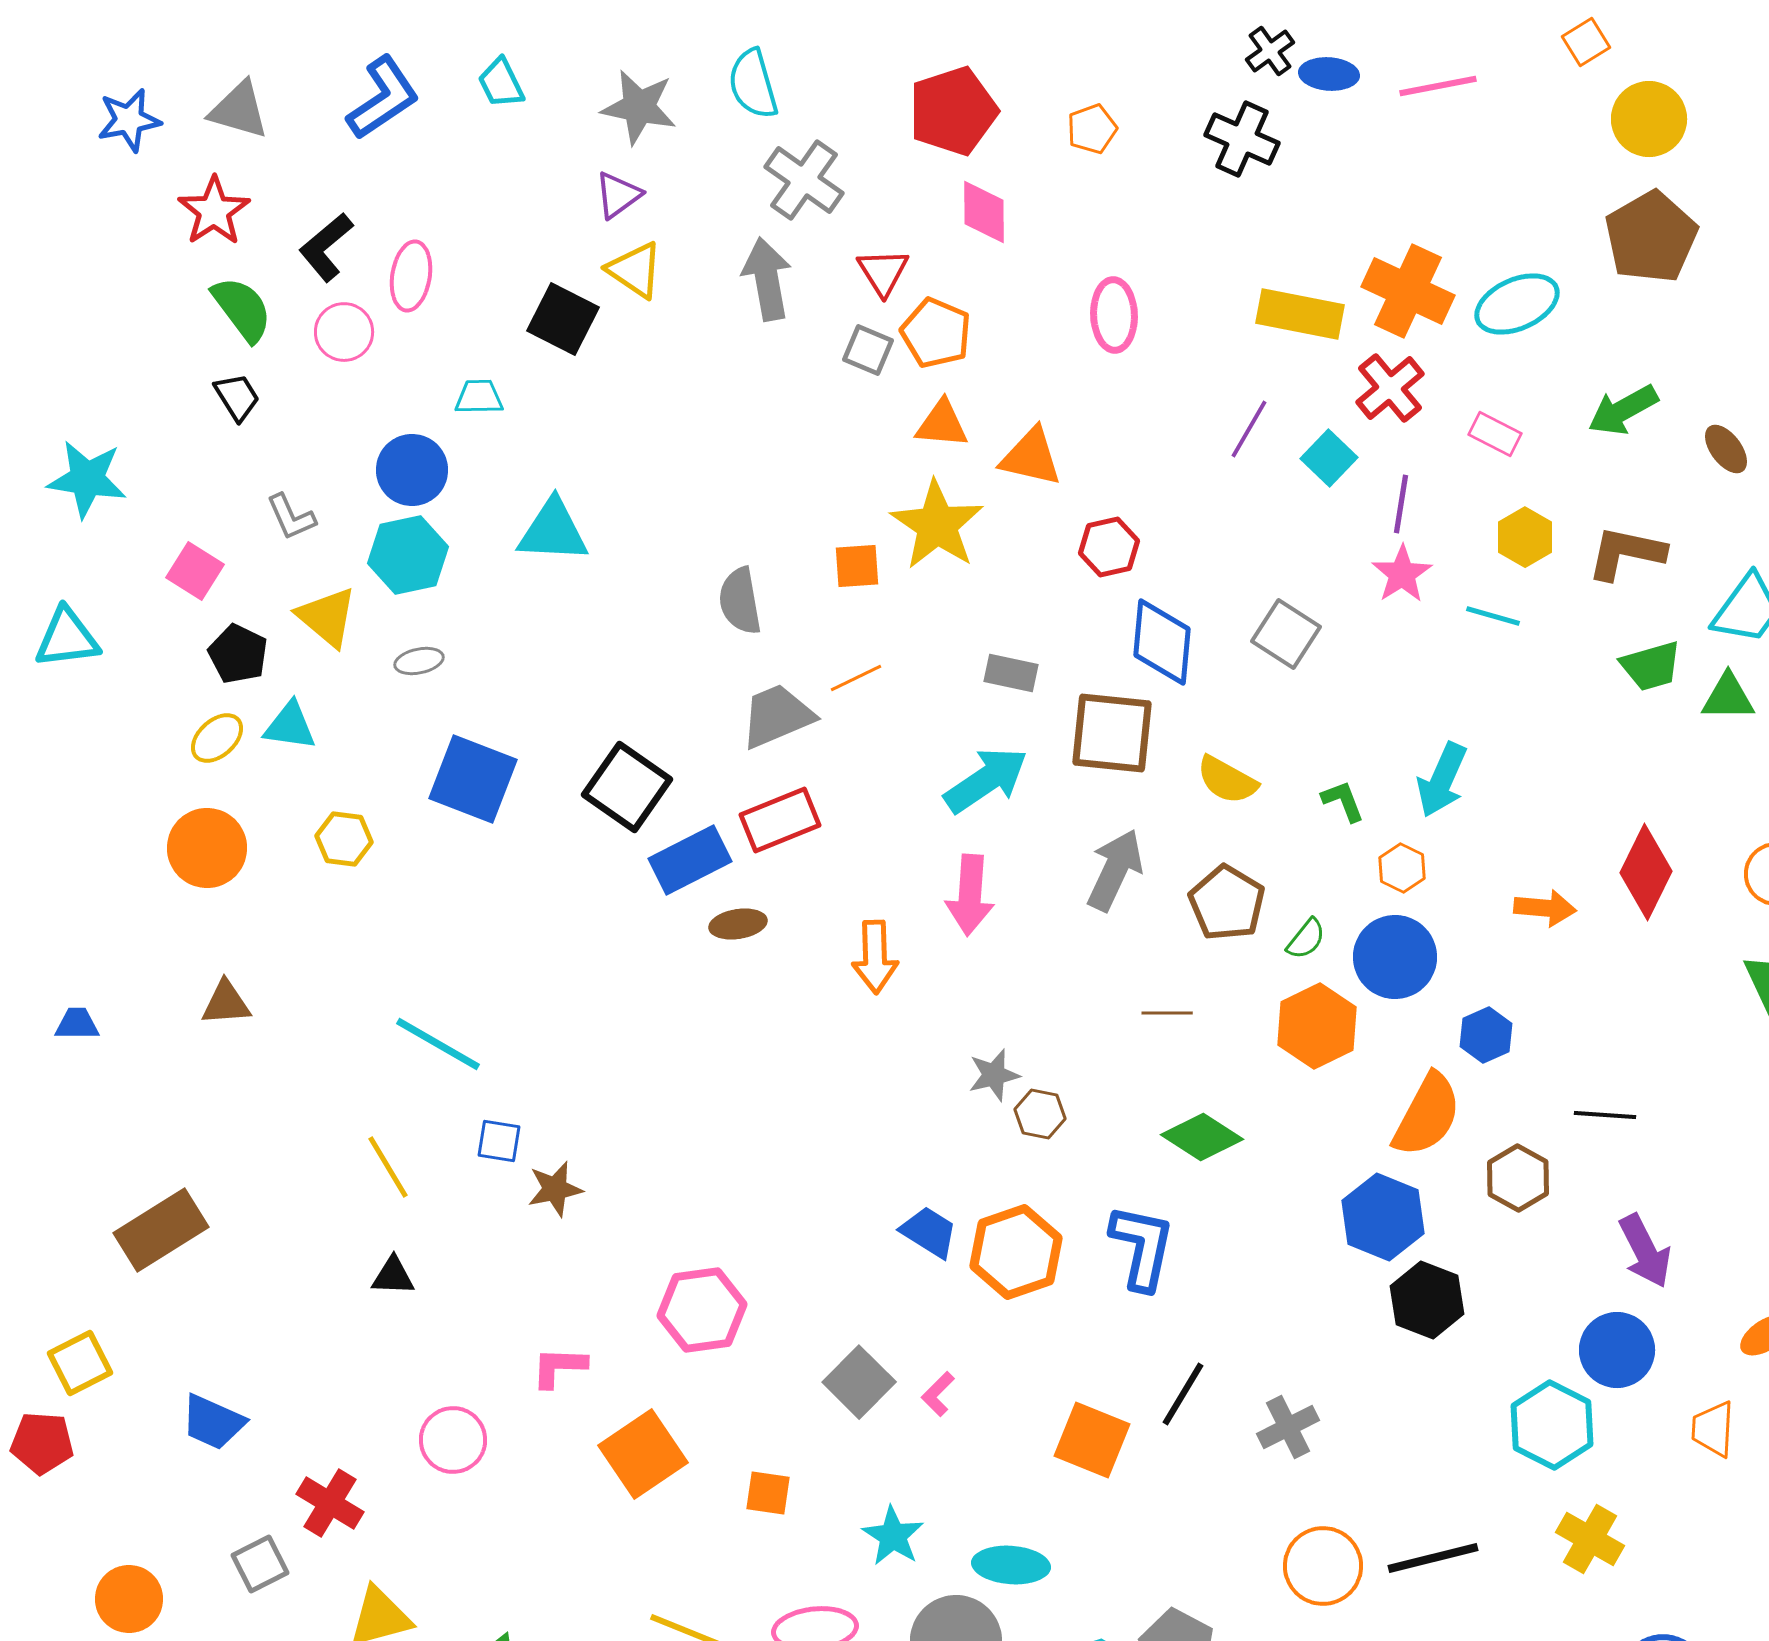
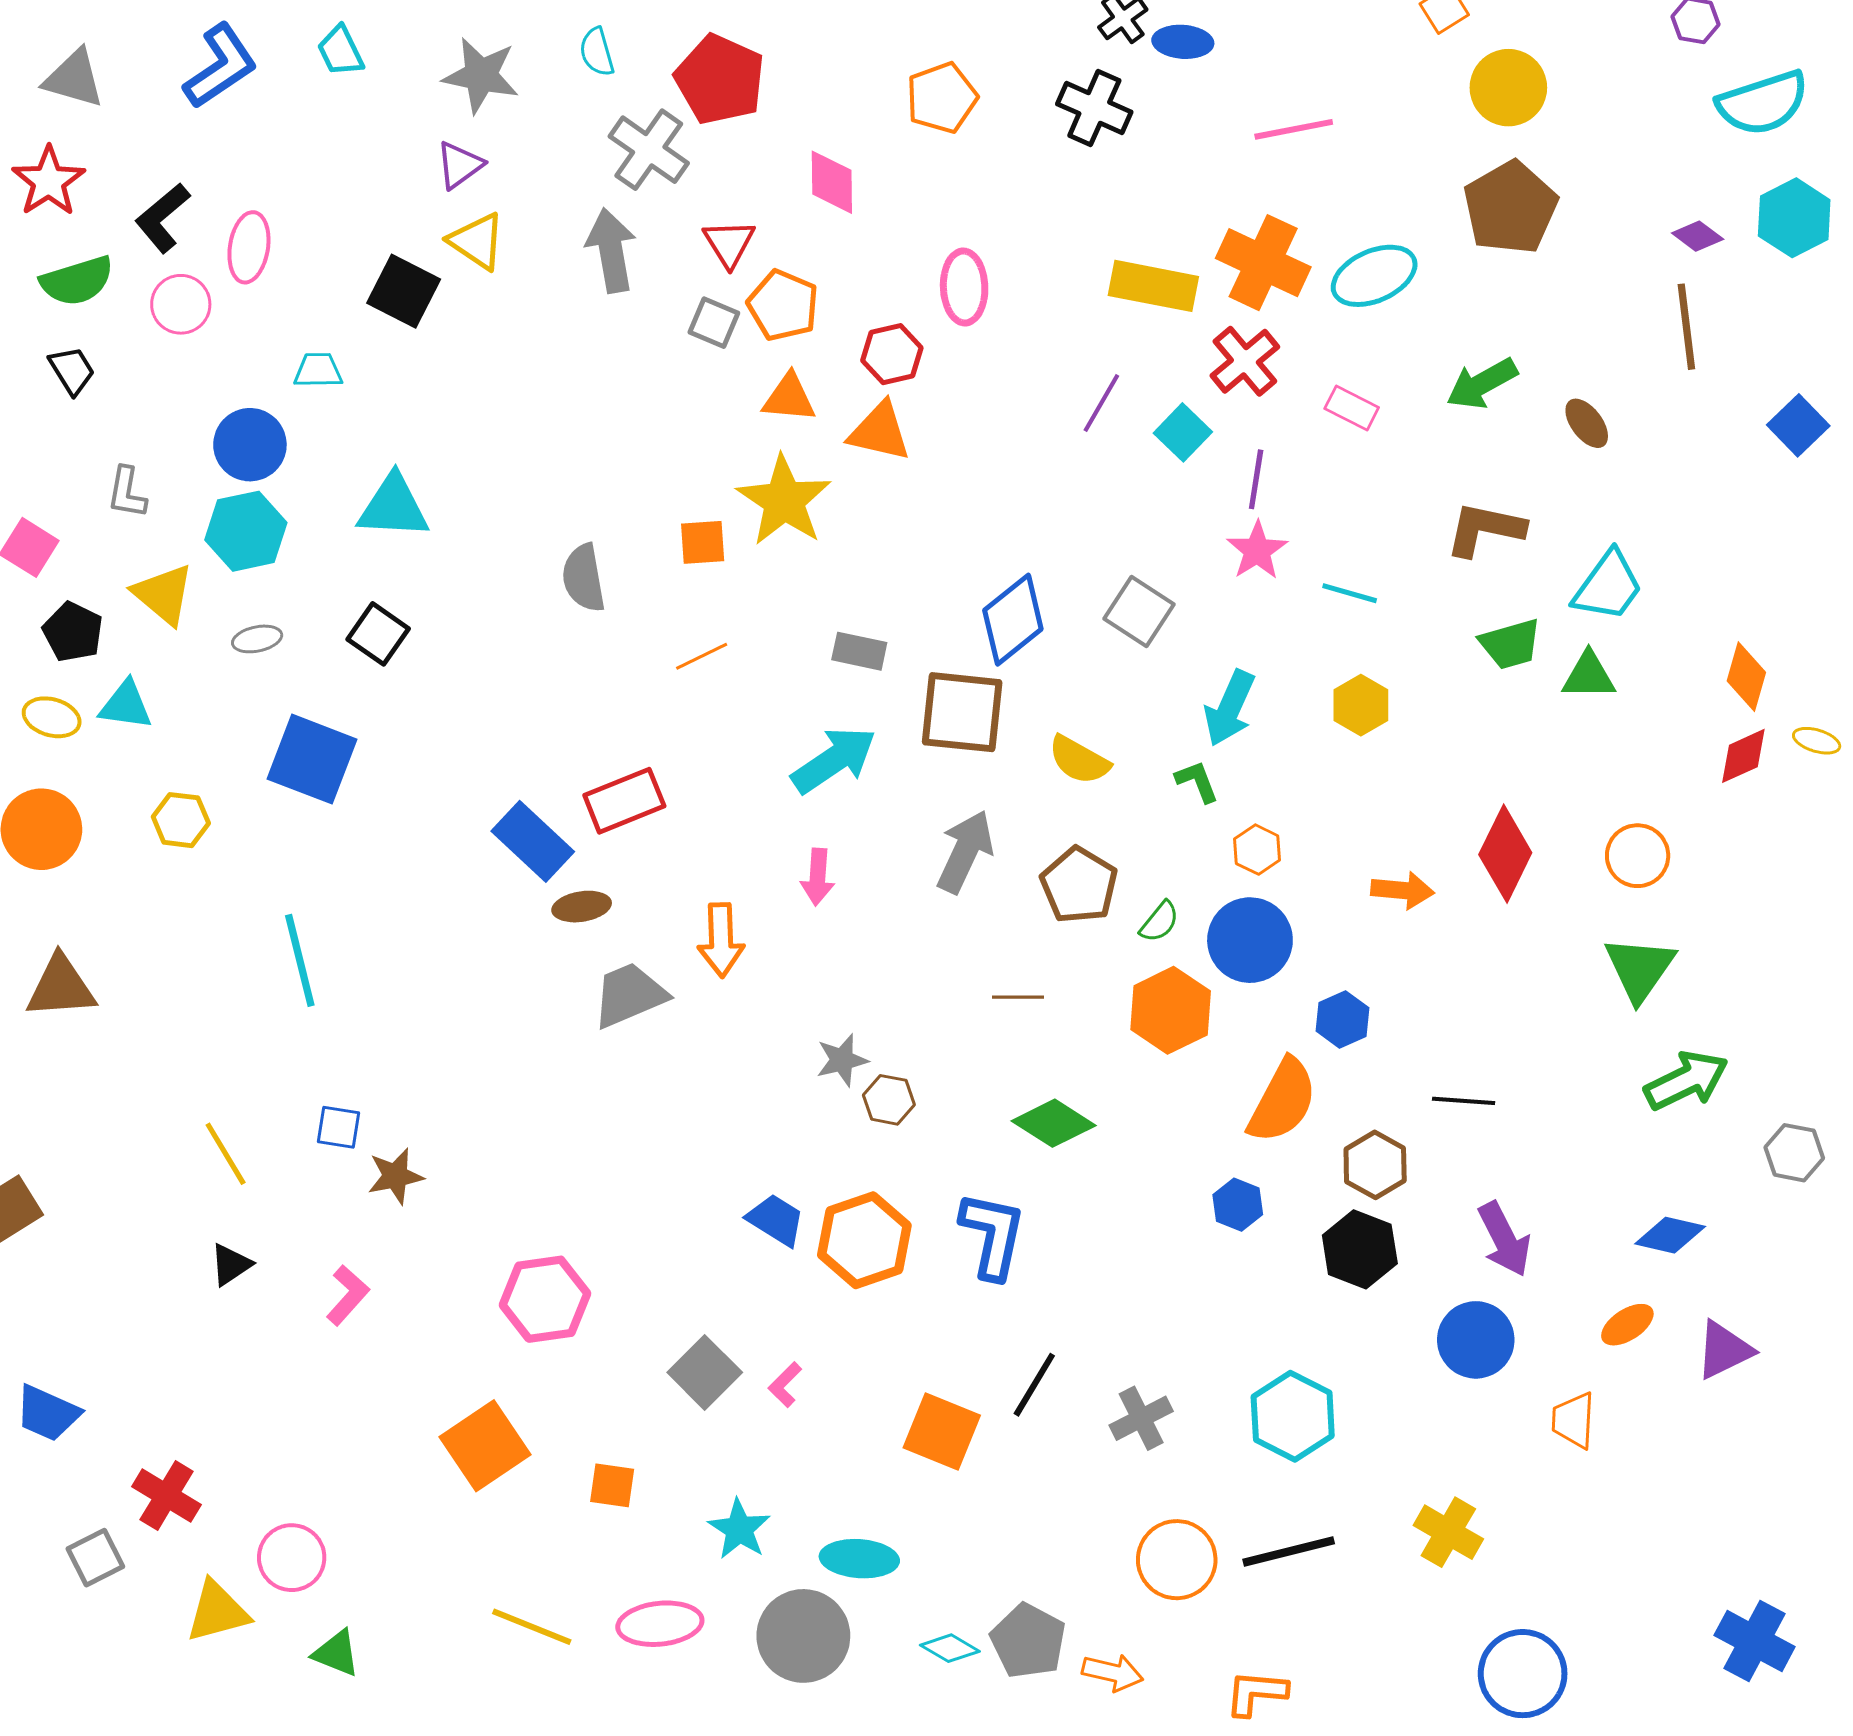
cyan semicircle: (753, 84) -> (597, 52), size x0.7
pink line: (1438, 86) -> (1294, 129), moved
red pentagon: (953, 111) -> (720, 79), moved, turned -30
orange pentagon: (1092, 129) -> (942, 98), size x1.4
green semicircle: (242, 309) -> (77, 281), turned 110
gray L-shape: (291, 517) -> (127, 492), turned 34
yellow hexagon: (1525, 537) -> (1361, 705), moved
red hexagon: (1109, 547) -> (892, 354), moved
blue diamond: (1162, 642) -> (1013, 620), turned 46
gray trapezoid: (777, 716) -> (629, 995), moved
yellow ellipse: (217, 738) -> (52, 717), turned 58
cyan arrow: (1442, 780) -> (1230, 708), moved
black square: (627, 787) -> (378, 634), moved, size x0.7
blue rectangle: (690, 860) -> (533, 841), turned 70
pink arrow: (970, 895) -> (818, 877), size x0.7
brown triangle: (226, 1003) -> (61, 987), size x1.4
cyan line: (438, 1044) -> (300, 960), moved, turned 46
blue hexagon: (1383, 1217) -> (1238, 1205), size x0.6
black triangle: (393, 1276) -> (231, 1265), turned -36
black hexagon: (1427, 1300) -> (1360, 1249), moved
pink L-shape: (559, 1367) -> (348, 1295), moved, turned 130
cyan hexagon: (1552, 1425) -> (1293, 1416), moved
pink circle: (453, 1440) -> (292, 1558), moved

